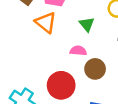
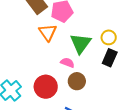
green triangle: (87, 24) -> (80, 43), size x1.6

